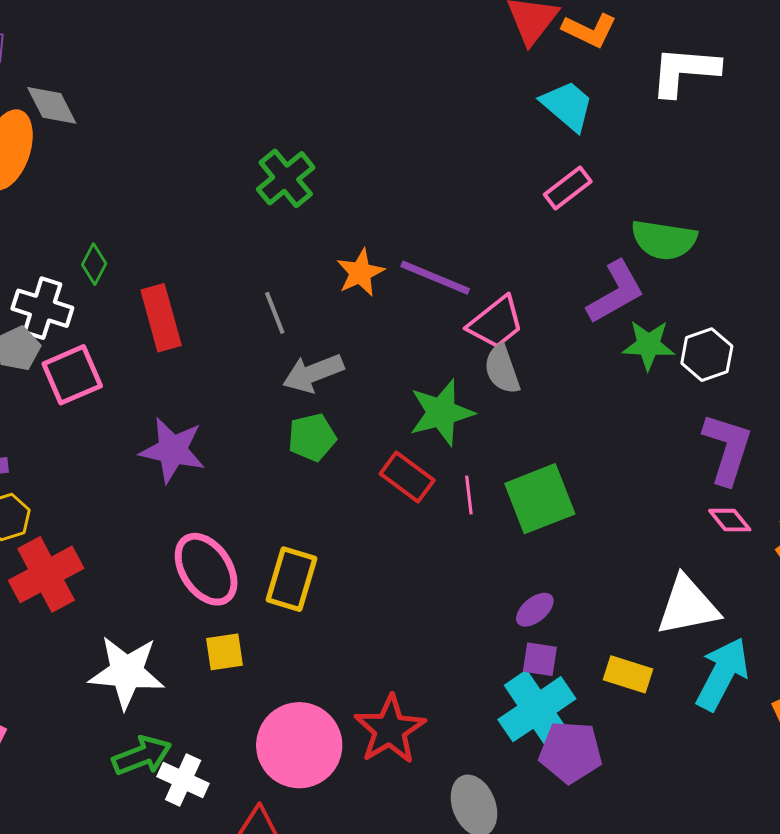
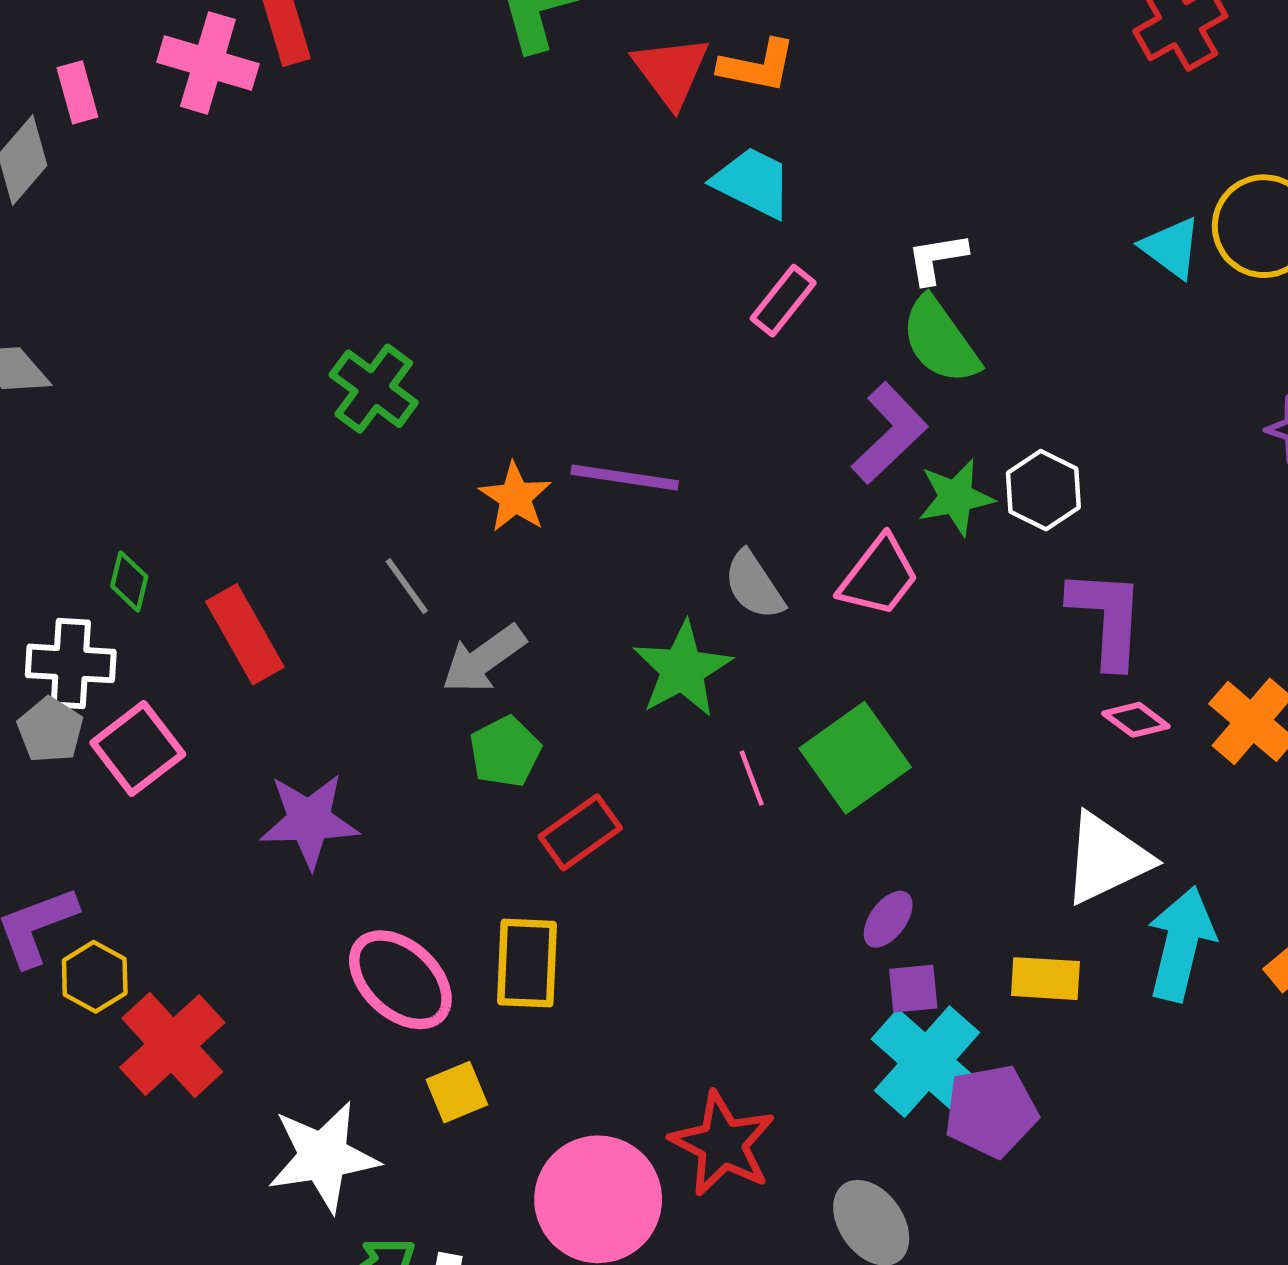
white L-shape: (685, 71) -> (937, 258), moved, size x0.6
green semicircle: (664, 240) -> (940, 340), turned 60
pink trapezoid: (496, 323) -> (879, 576), moved
red rectangle: (407, 477) -> (580, 832), moved, turned -58

